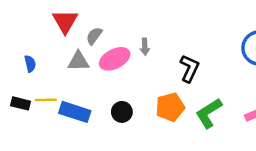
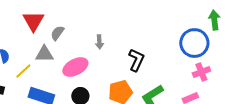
pink ellipse: (115, 59) -> (75, 67), moved
yellow line: (46, 100) -> (23, 71), moved, turned -42

